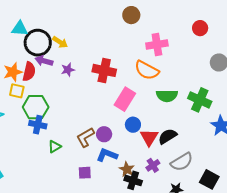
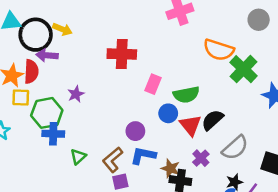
purple star: (68, 70) -> (76, 94), moved
orange semicircle: (147, 70) -> (219, 50), moved
green semicircle: (167, 96) -> (186, 95), moved
pink rectangle: (125, 99) -> (153, 84), size x0.7
green cross: (200, 100) -> (243, 69), turned 30
brown L-shape: (85, 137) -> (113, 160), moved

